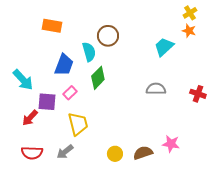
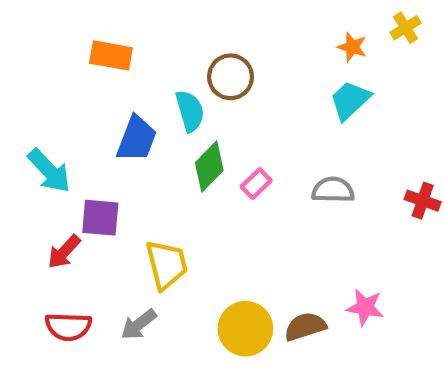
orange star: (189, 31) -> (352, 47), moved
pink rectangle: (70, 93) -> (256, 184), moved
yellow circle: (115, 154) -> (245, 329), size x1.6

